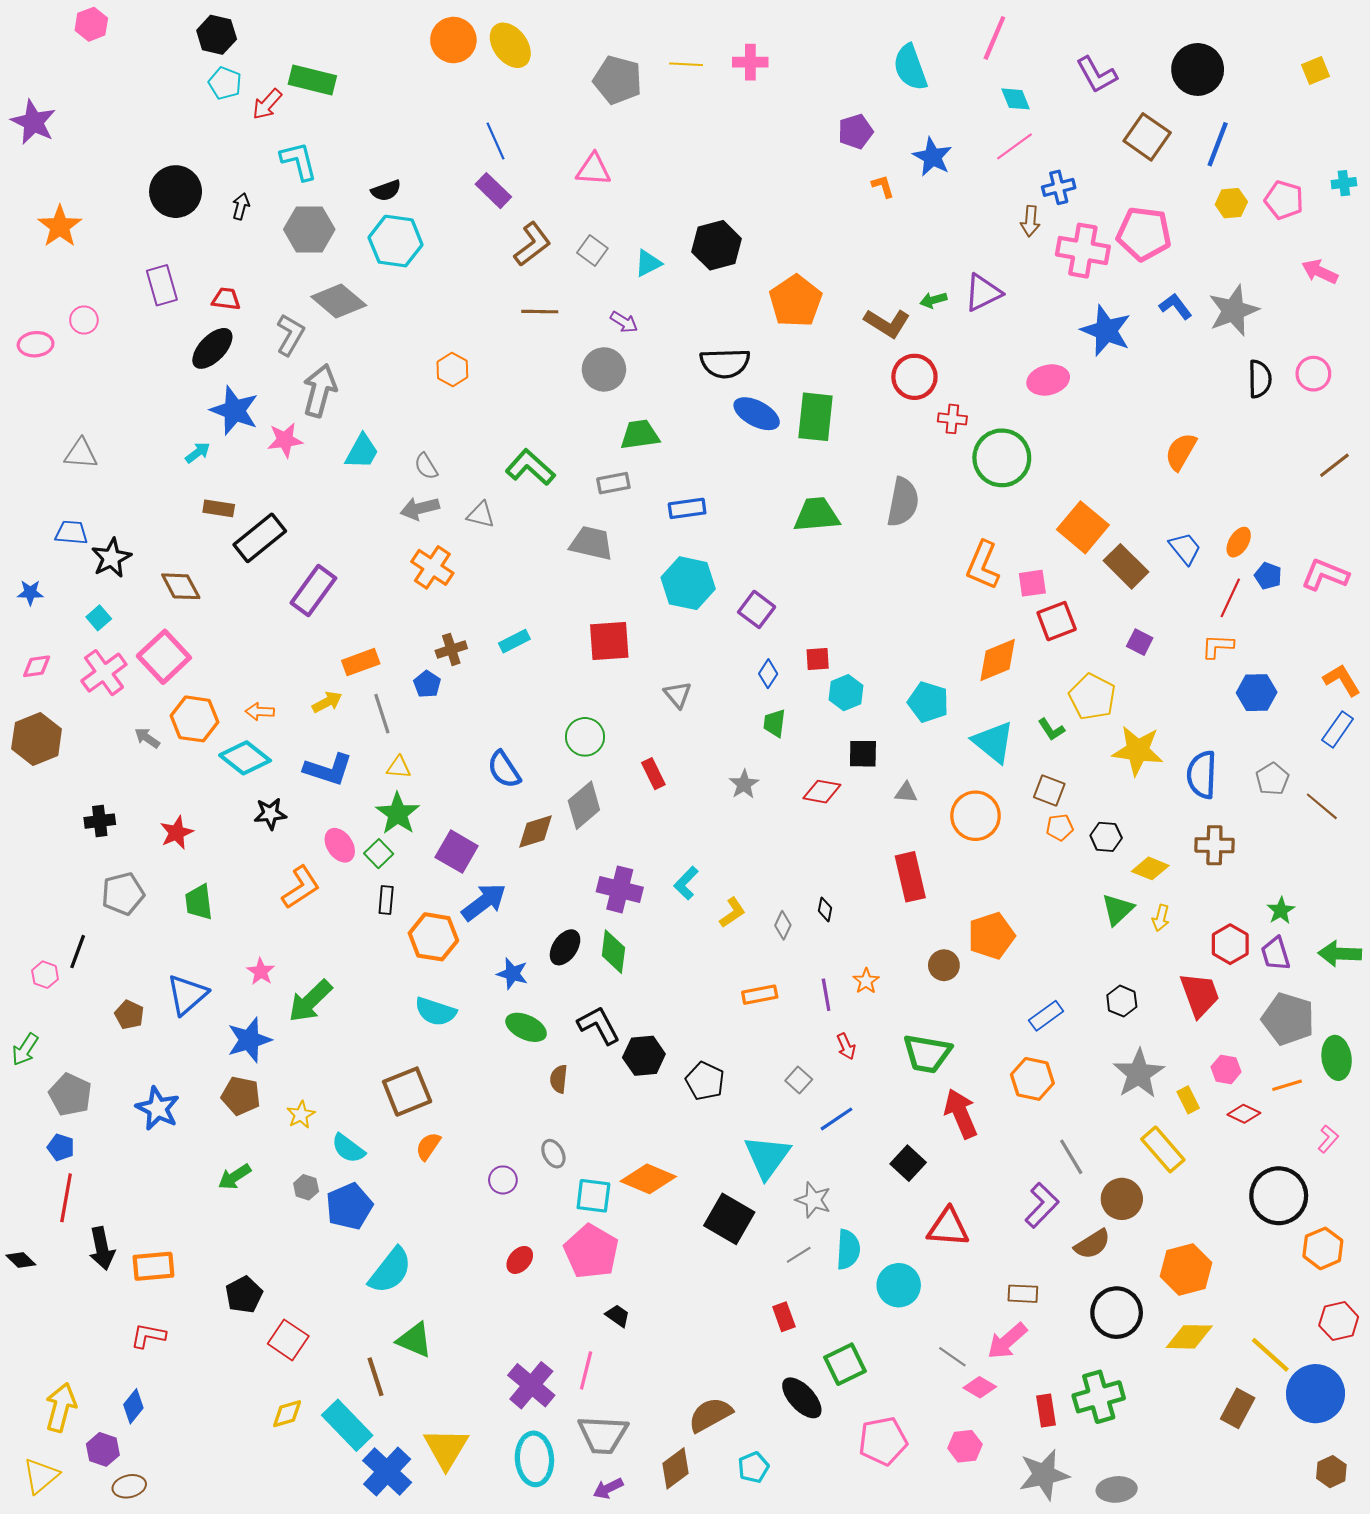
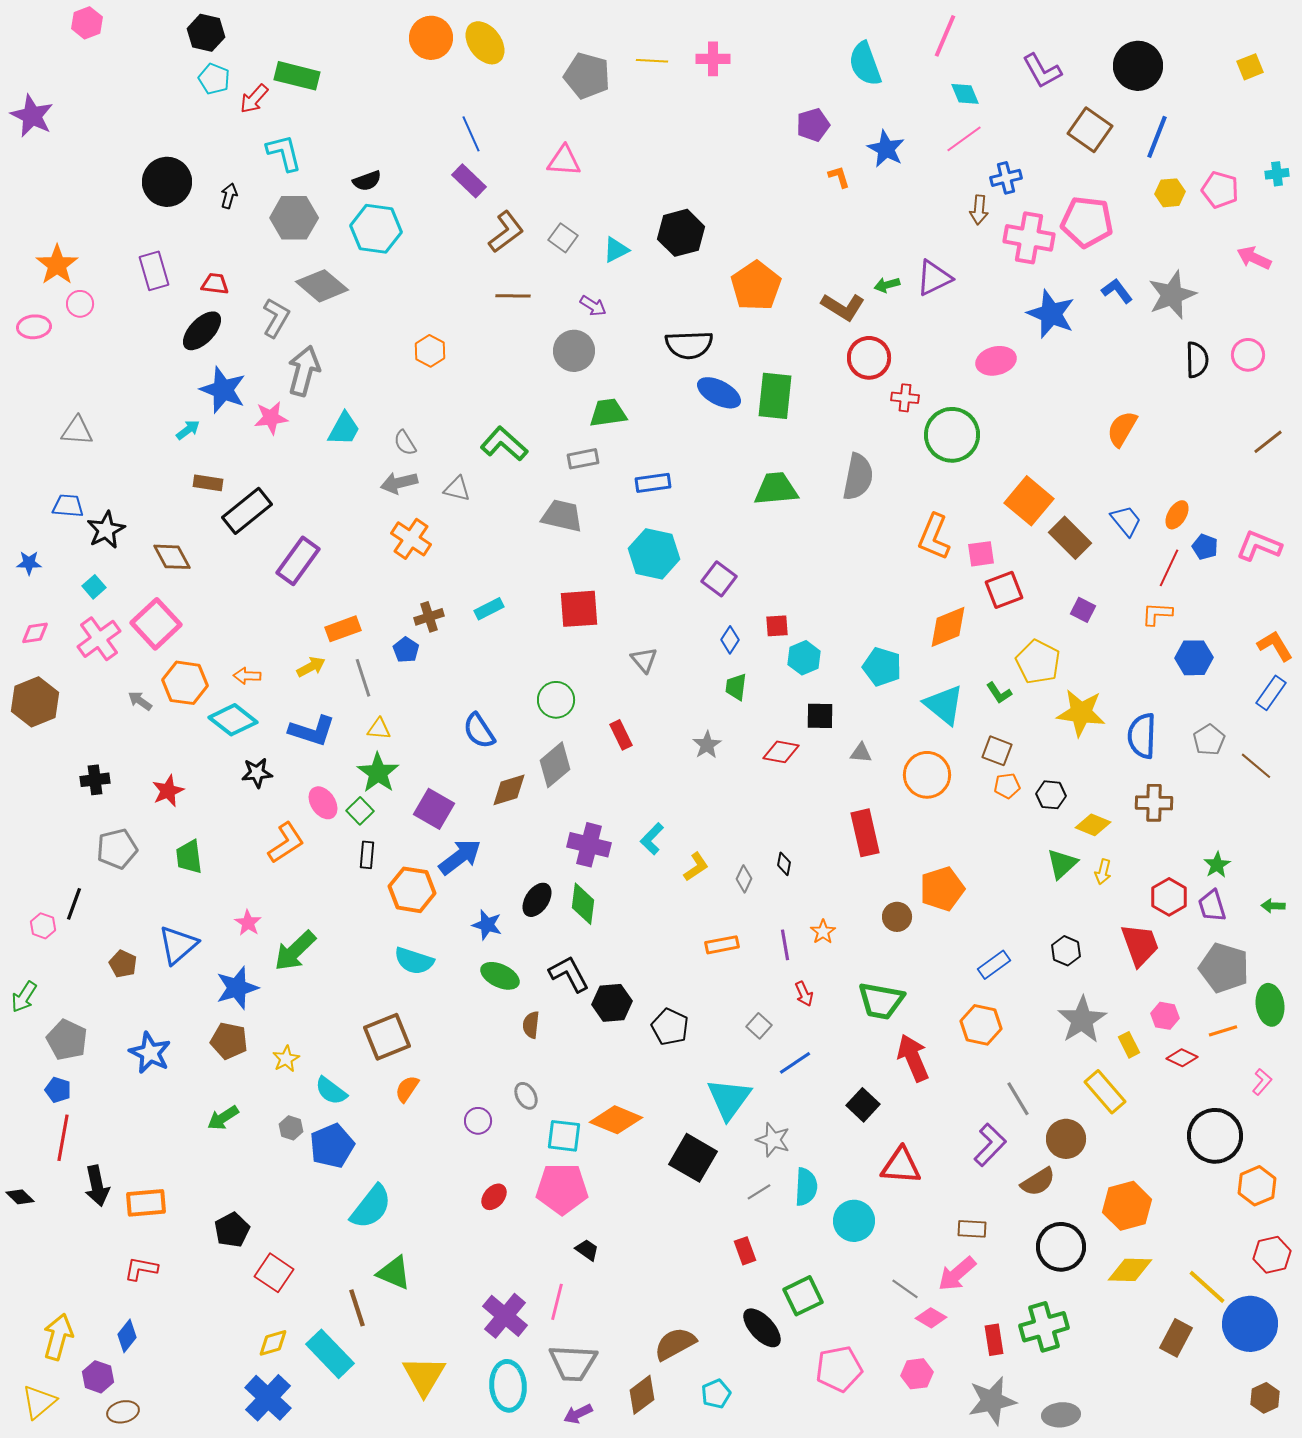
orange star: (60, 226) -> (57, 265), moved
green arrow: (1340, 954) -> (1273, 906), size x0.6
pink pentagon: (591, 1252) -> (562, 1189), turned -30
blue cross: (387, 1472) -> (268, 1398), moved

